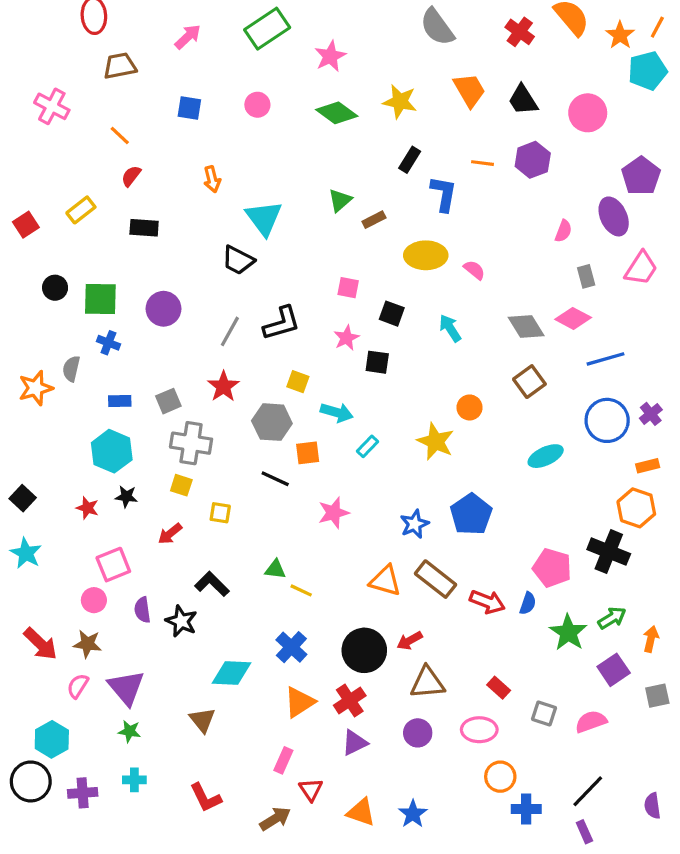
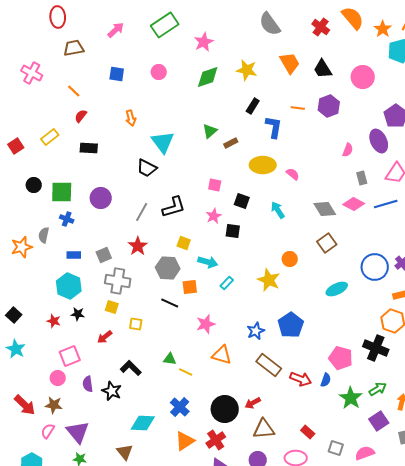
green diamond: (337, 113) -> (208, 77), turned -55
blue line: (605, 359) -> (386, 204), moved
orange triangle: (385, 581) -> (222, 355), moved

